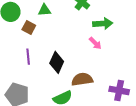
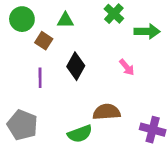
green arrow: (103, 24) -> (147, 31), moved
black diamond: (57, 62) -> (76, 66), moved

